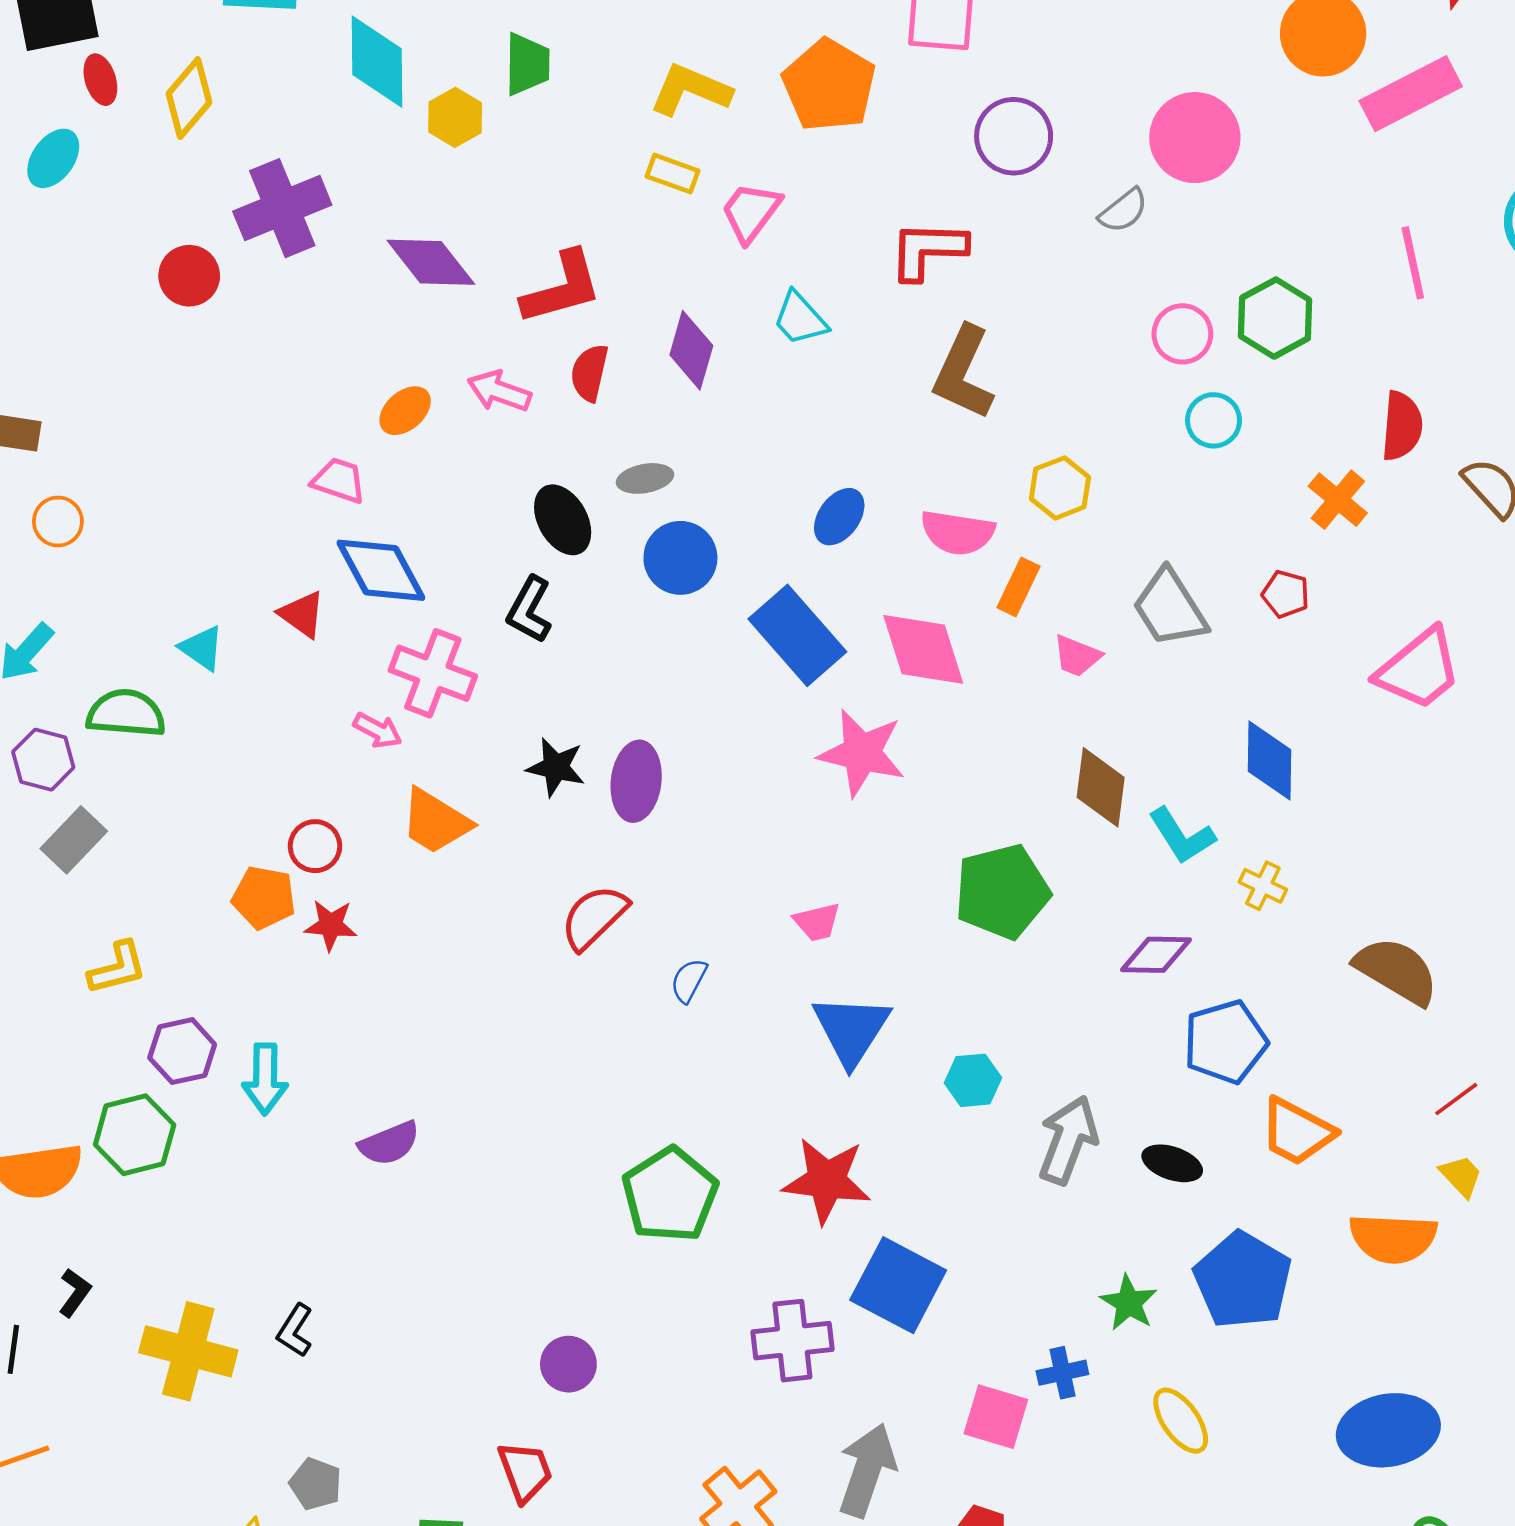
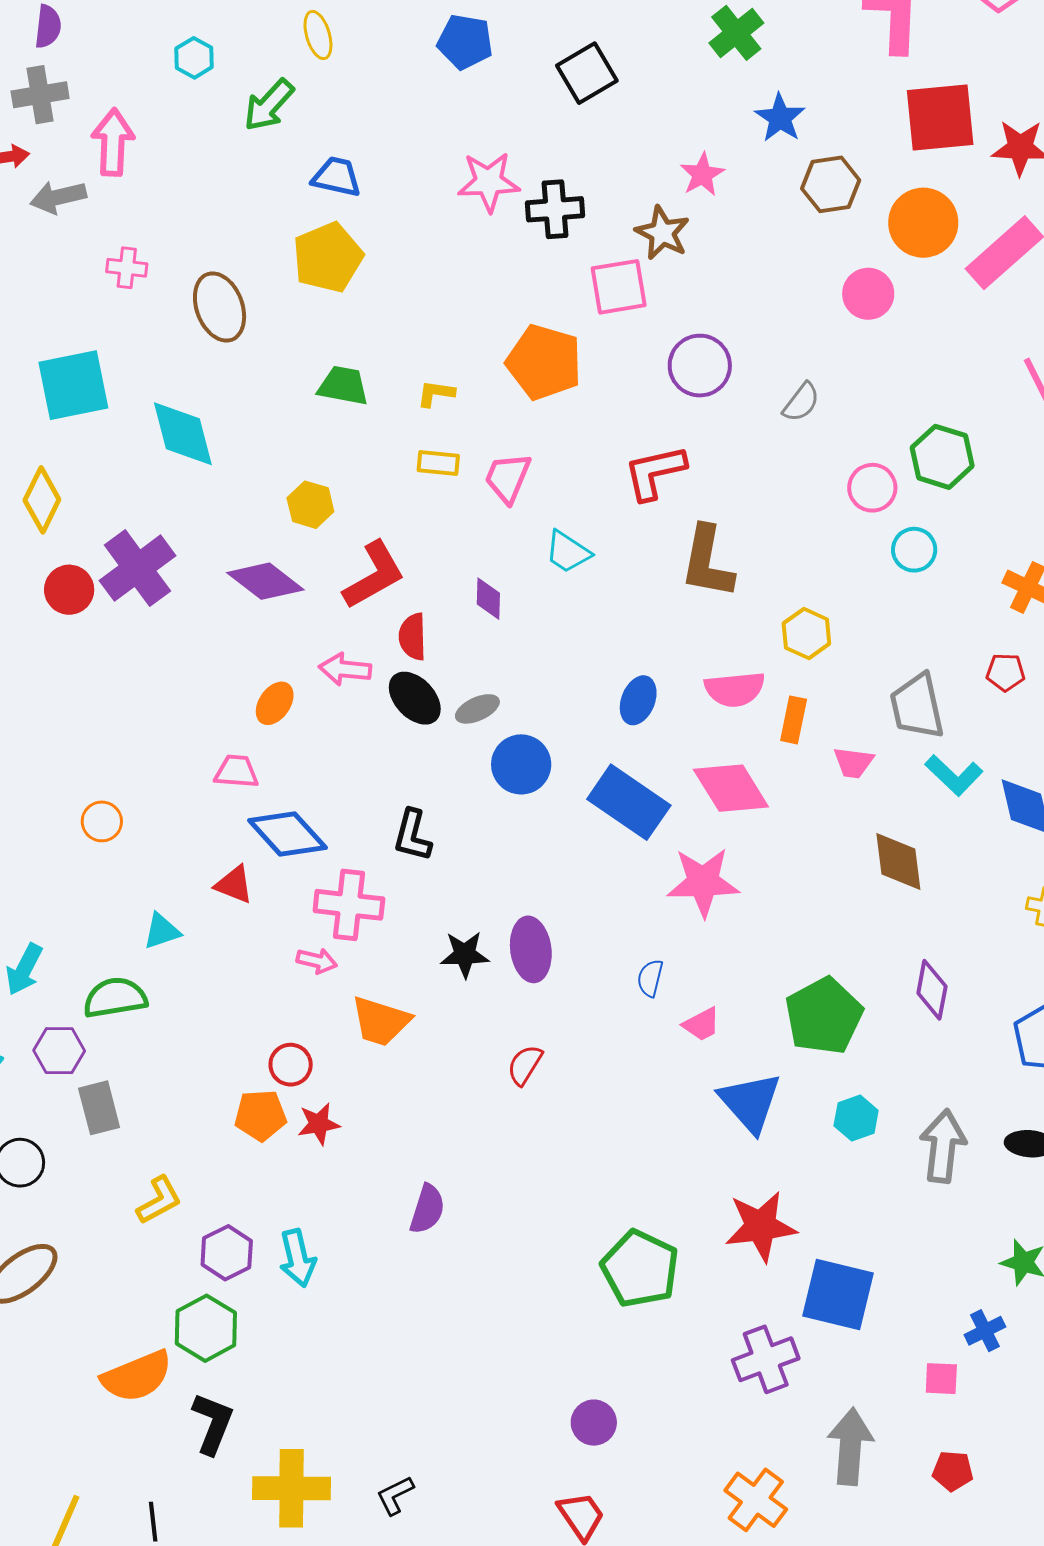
green trapezoid: (527, 64) -> (343, 386), moved, turned -66
yellow L-shape: (690, 90) -> (436, 393), size x0.6
yellow hexagon: (455, 117) -> (310, 505), moved
pink circle: (1195, 138) -> (868, 294), moved, size x0.7
red circle: (189, 276) -> (69, 590), moved
purple diamond: (691, 350) -> (488, 599), size x0.7
black ellipse: (563, 520) -> (415, 698), moved
orange circle: (58, 521) -> (102, 821), moved
gray trapezoid: (1170, 608) -> (917, 706), turned 34
cyan triangle: (202, 648) -> (162, 931), turned -39
cyan L-shape: (1182, 836) -> (954, 775), moved
gray rectangle: (74, 840) -> (99, 1108), turned -44
green pentagon: (1002, 891) -> (824, 1016), moved
red semicircle: (594, 917) -> (525, 1065), size x0.7
purple diamond: (1156, 955) -> (932, 990), moved, turned -66
blue semicircle: (689, 980) -> (650, 978), moved
purple semicircle: (389, 1143) -> (427, 1209), moved, turned -36
black L-shape: (75, 1293) -> (213, 1423), moved, size x1.6
black L-shape: (295, 1331) -> (395, 1495), moved, turned 45
pink square: (996, 1417) -> (941, 1379), size x0.7

